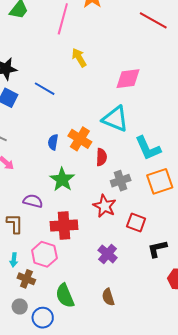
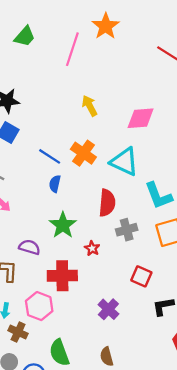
yellow arrow: (79, 58) -> (90, 106), moved
blue line: (45, 89) -> (50, 156), moved
orange cross: (80, 139) -> (83, 153), moved
red semicircle: (101, 157) -> (107, 203), size x1.4
red star: (105, 206) -> (92, 248), moved, size x0.6

